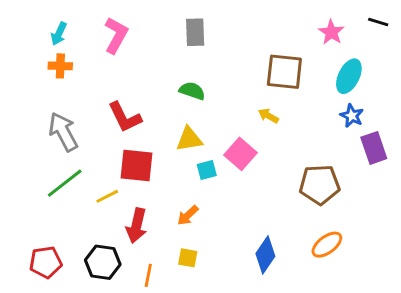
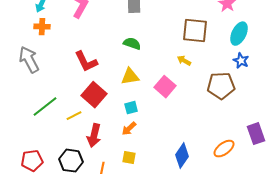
gray arrow: (63, 132) -> (29, 60), moved
purple rectangle: (374, 148) -> (256, 134), moved
red square: (136, 166) -> (94, 95), turned 35
cyan square: (207, 170) -> (131, 108), moved
brown pentagon: (320, 185) -> (221, 86), moved

